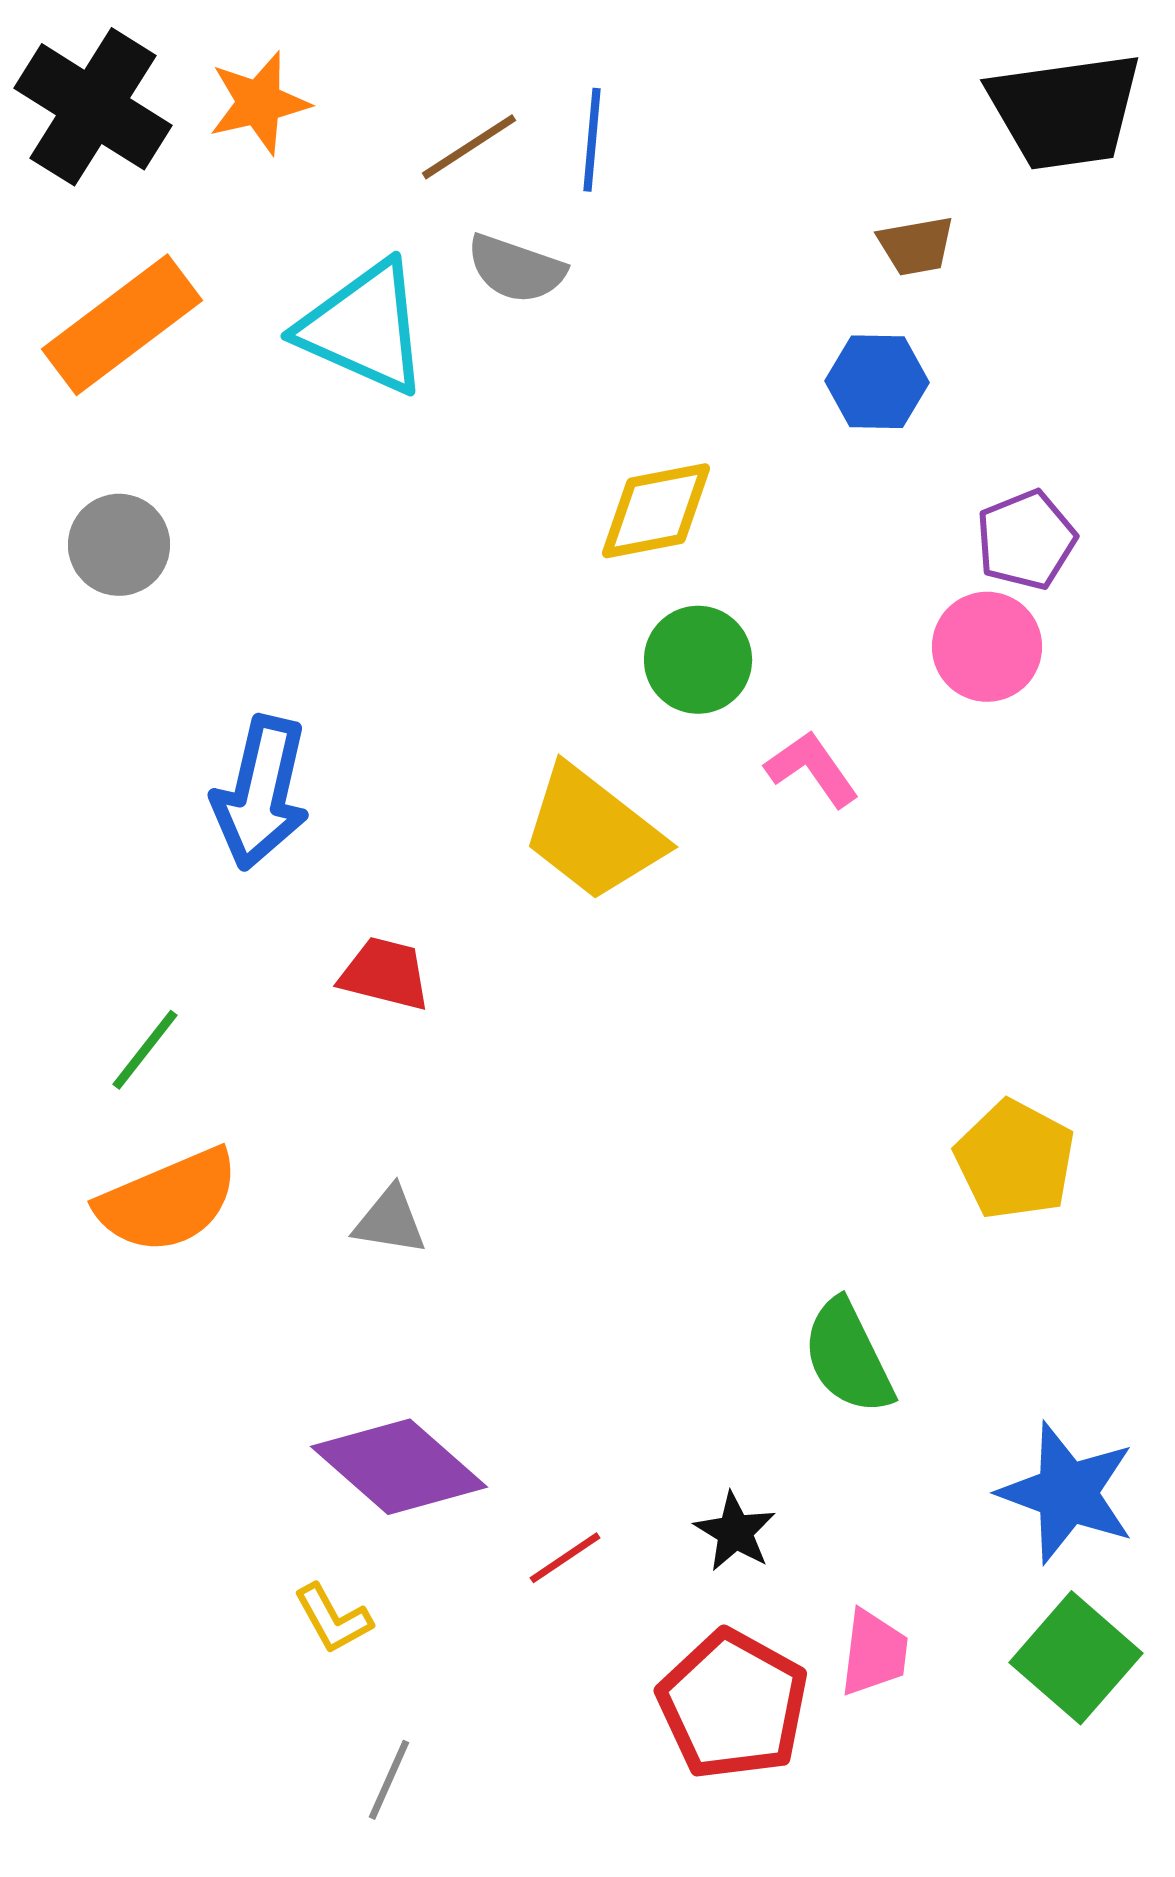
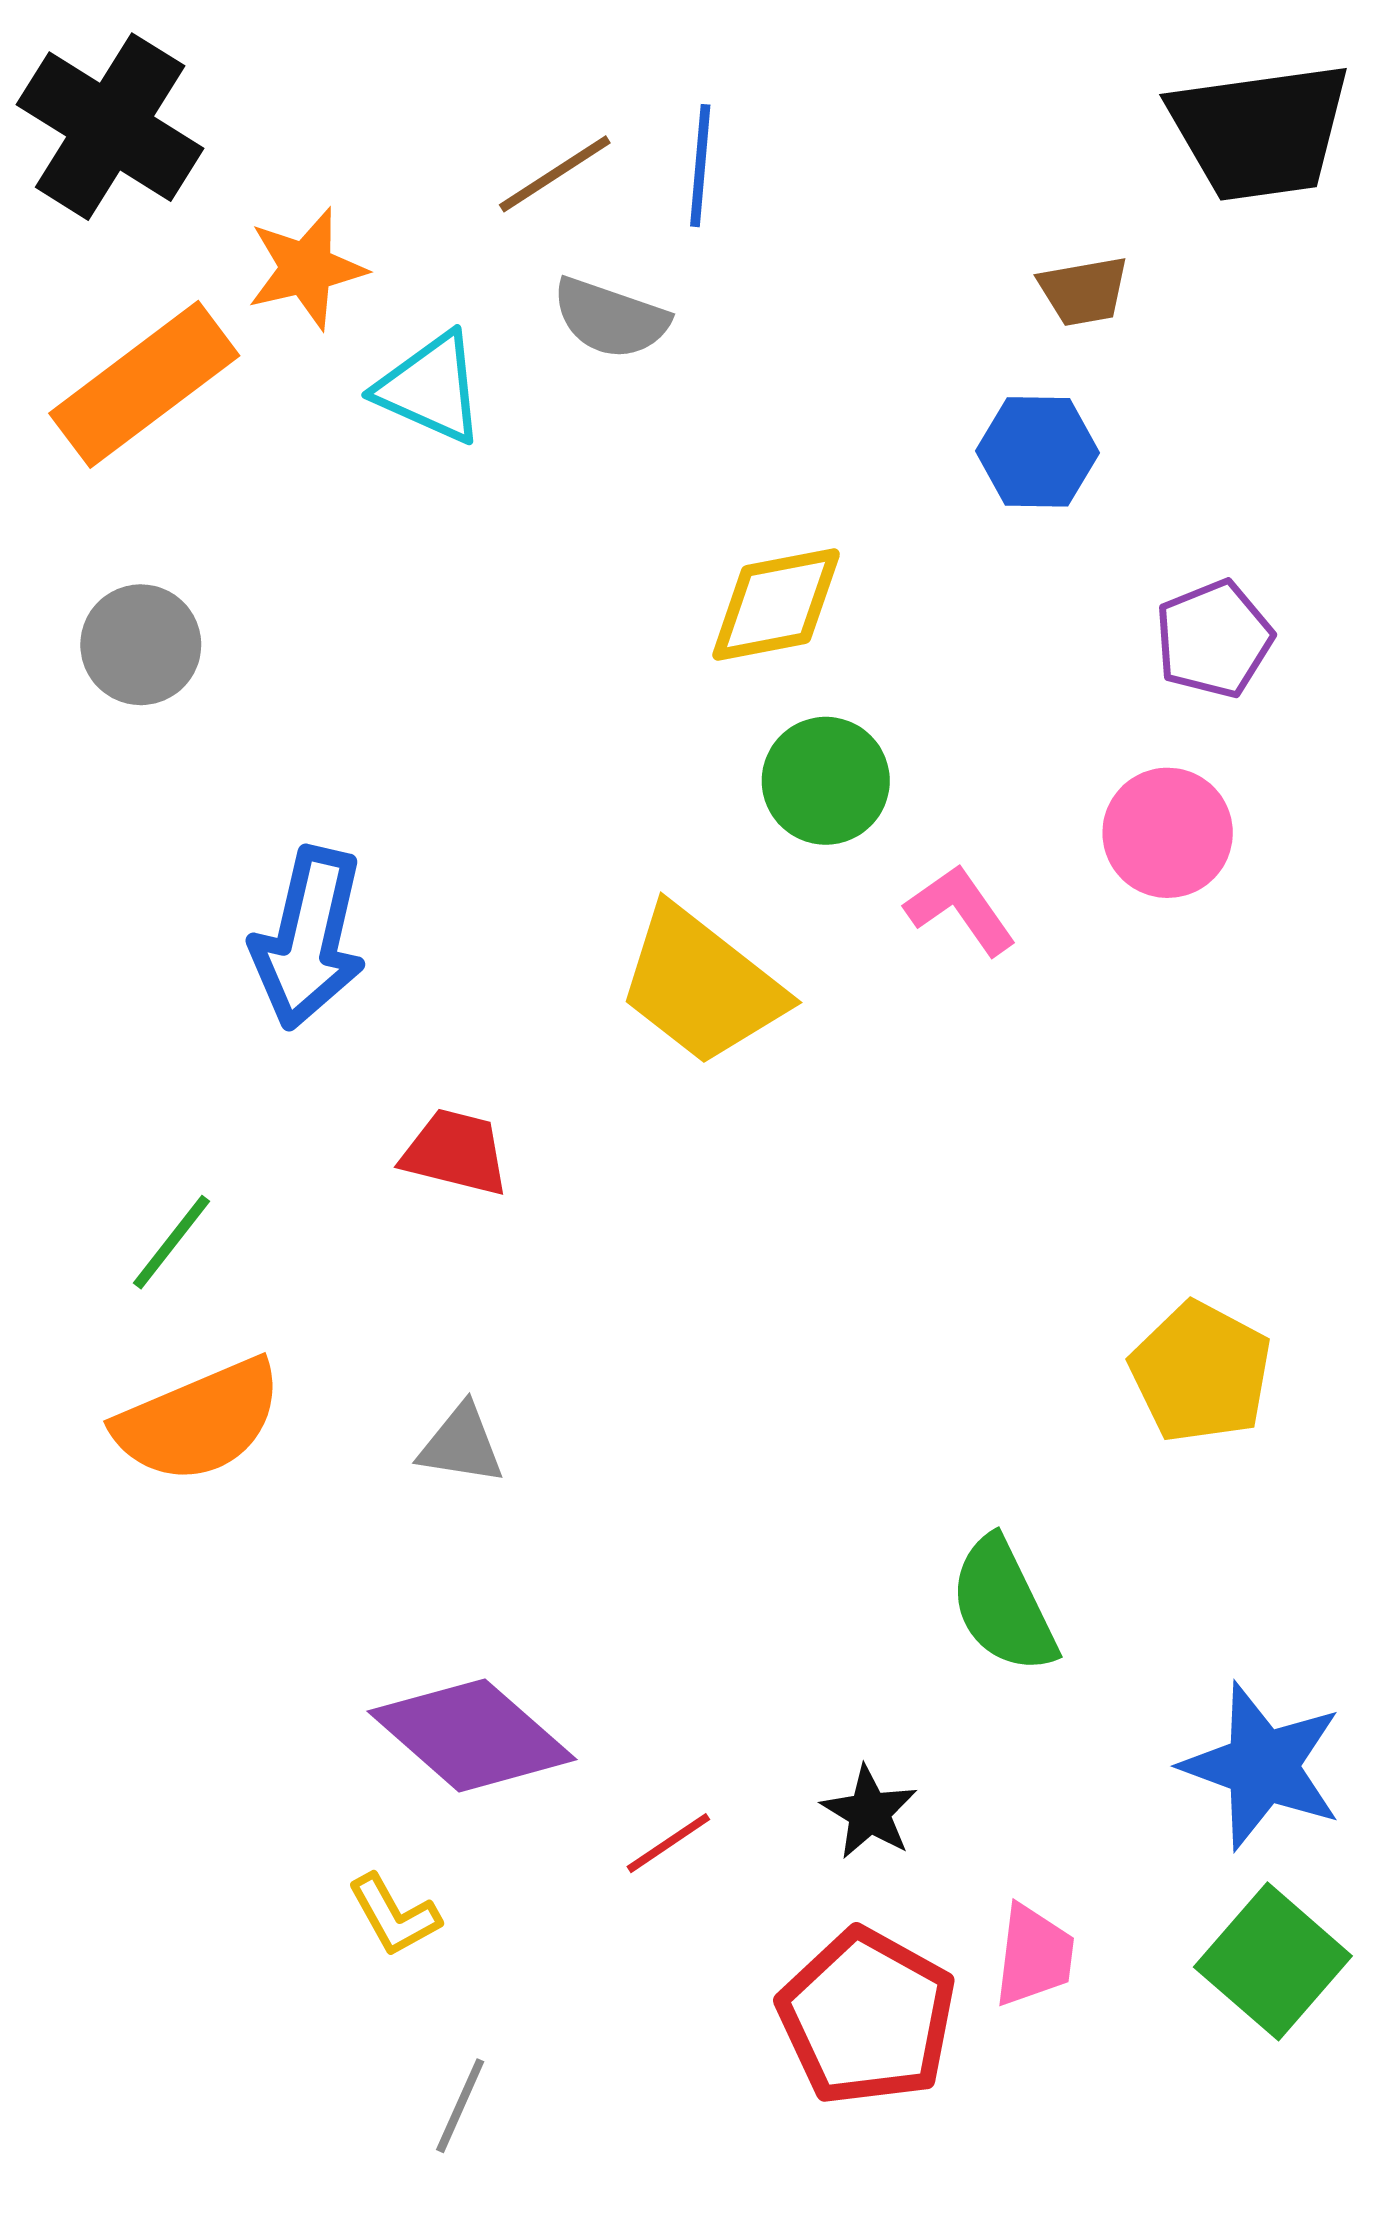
orange star: (259, 103) -> (306, 269), moved
cyan triangle: (364, 328) -> (431, 388), size x0.7
pink circle: (987, 647) -> (1168, 833), moved

